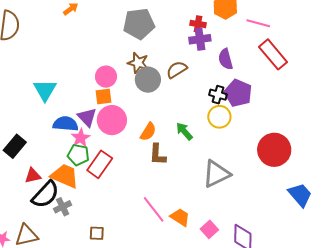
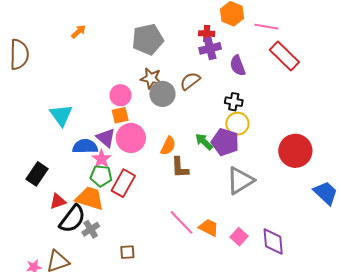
purple pentagon: (238, 93) -> (225, 142), moved

